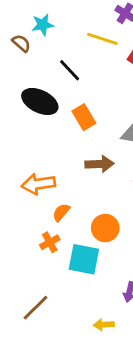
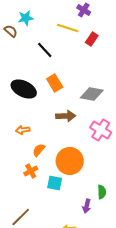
black ellipse: (40, 101) -> (24, 89), moved
orange arrow: (38, 184) -> (23, 130), size x0.6
orange circle: (105, 228) -> (70, 161), size x1.4
cyan square: (84, 259) -> (55, 183), size x0.7

